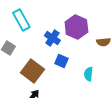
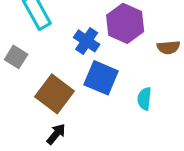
blue square: (61, 61) -> (101, 78), size x1.5

